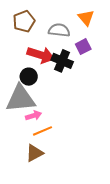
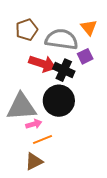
gray semicircle: (59, 30) -> (62, 39), size x1.5
black circle: (29, 77) -> (59, 101), moved, size x1.8

